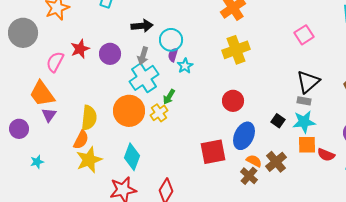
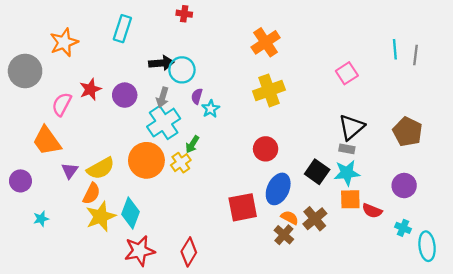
cyan circle: (171, 40) -> (182, 70), moved
purple triangle: (49, 115) -> (70, 171), moved
yellow semicircle: (89, 118) -> (101, 168), turned 55
black square: (278, 121) -> (317, 172), size x1.5
cyan diamond: (132, 157) -> (130, 213), moved

